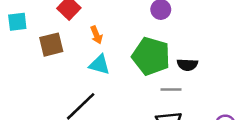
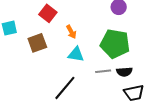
black semicircle: (187, 65) -> (124, 72), moved
gray line: (171, 90) -> (103, 71), moved

